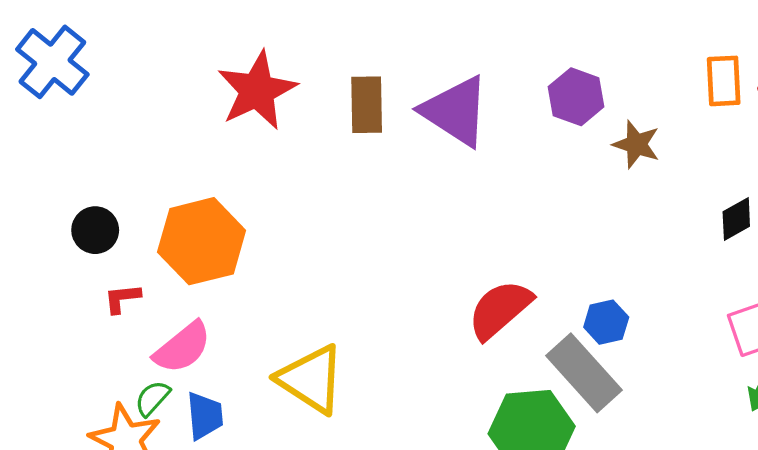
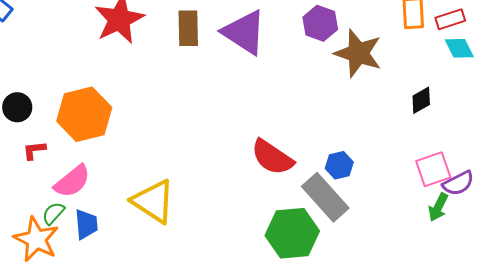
brown star: (636, 144) -> (358, 53), size x1.6
red semicircle: (500, 309) -> (272, 157), turned -105

